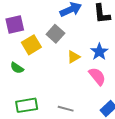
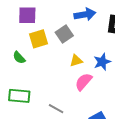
pink semicircle: (97, 76) -> (84, 82), moved, turned -114

